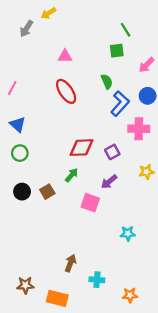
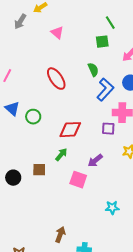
pink triangle: (65, 56) -> (57, 33), moved, turned 40
purple square: (112, 152) -> (108, 129), moved, turned 32
green circle: (20, 153) -> (33, 117), moved
black circle: (22, 192) -> (13, 178), moved
brown square: (47, 192) -> (39, 170), turned 32

